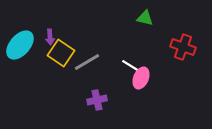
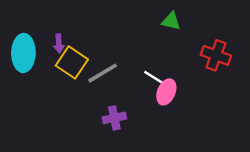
cyan ellipse: (20, 45) -> (23, 53), turned -40

